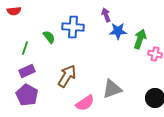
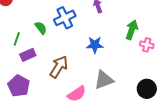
blue cross: (73, 27) -> (65, 18), turned -30
blue star: (118, 31) -> (95, 45), moved
purple rectangle: (27, 71) -> (28, 55), moved

